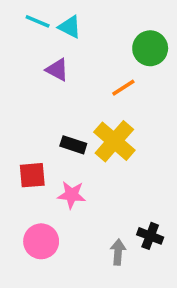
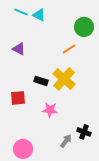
purple triangle: (57, 70) -> (19, 49), moved
pink star: (72, 195) -> (50, 110), moved
pink circle: (41, 241) -> (23, 149), moved
gray arrow: (118, 252) -> (66, 141), turned 32

